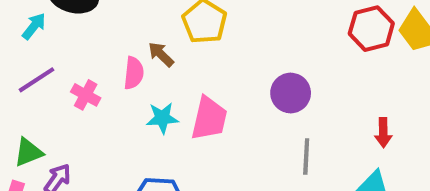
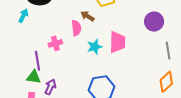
purple line: (37, 80) -> (37, 61), moved, turned -54
pink cross: (86, 95) -> (55, 43), turned -32
green triangle: (28, 152) -> (34, 77), turned 42

